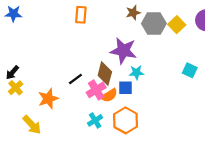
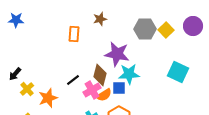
brown star: (133, 13) -> (100, 19), moved
orange rectangle: (81, 15) -> (74, 34), moved
cyan square: (190, 70) -> (178, 72), size x1.5
cyan star: (136, 72) -> (129, 74), size x1.5
yellow cross: (16, 88) -> (27, 89), moved

